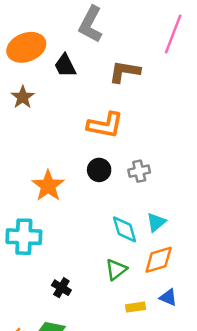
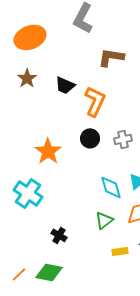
black trapezoid: (65, 66) -> (65, 85), moved, turned -40
orange L-shape: (105, 125) -> (95, 101), turned -76
cyan cross: (24, 237) -> (28, 193), turned 32

